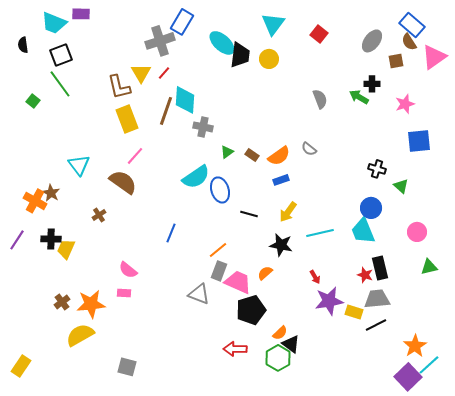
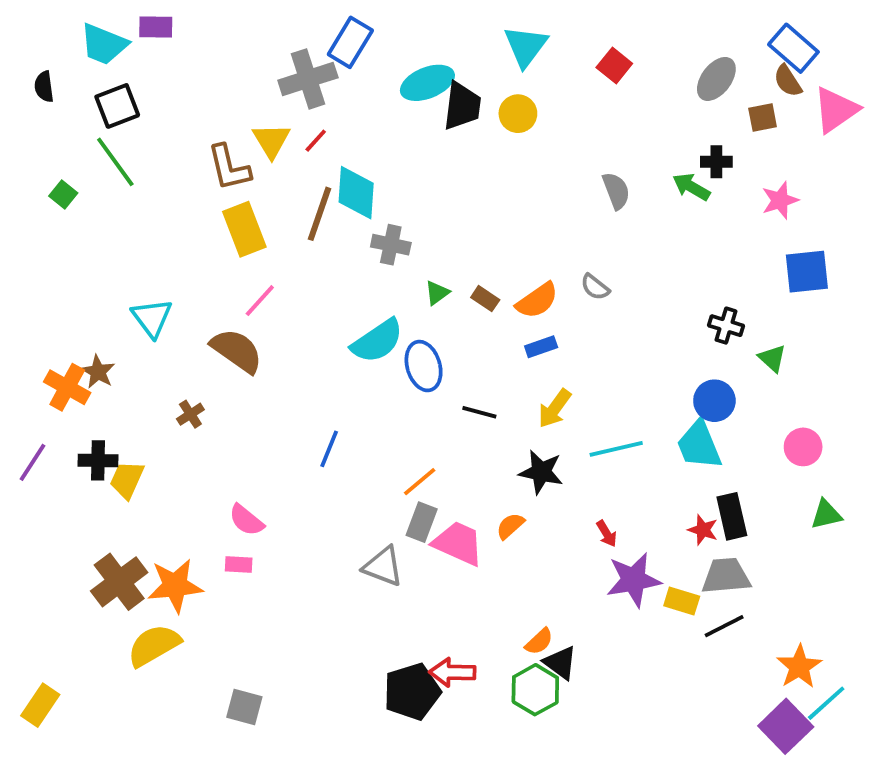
cyan ellipse: (222, 43) -> (427, 83), turned -64
brown cross: (62, 302) -> (119, 582), size x1.8
black pentagon: (251, 310) -> (412, 692), moved

